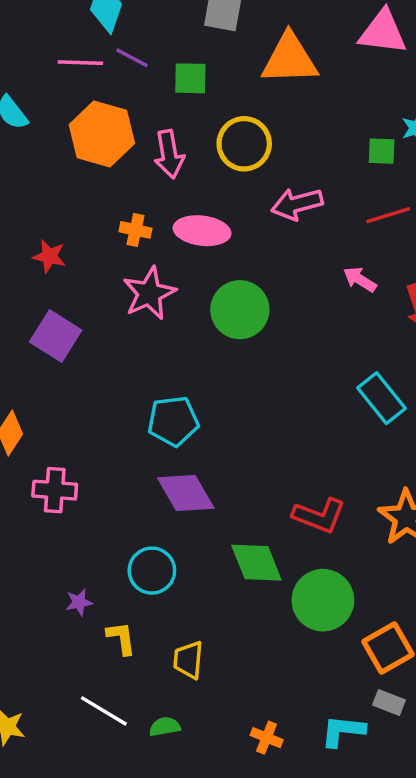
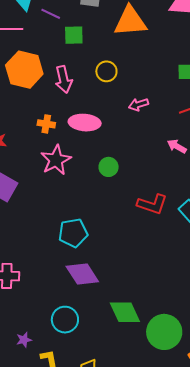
purple line: (132, 58) -> (51, 14), moved
yellow circle: (244, 144) -> (106, 71), size x0.7
pink arrow: (297, 204) -> (139, 105), size x0.7
green circle: (240, 310) -> (109, 167), size x0.6
red L-shape: (319, 516) -> (152, 204), moved

